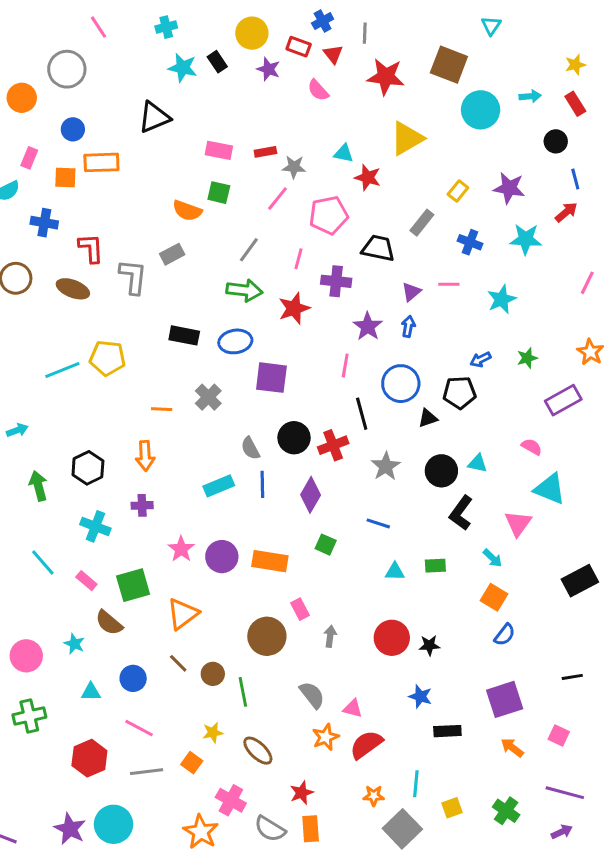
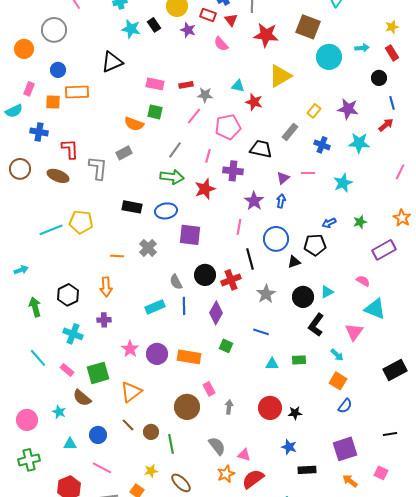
cyan triangle: (478, 463) -> (327, 292), turned -40

